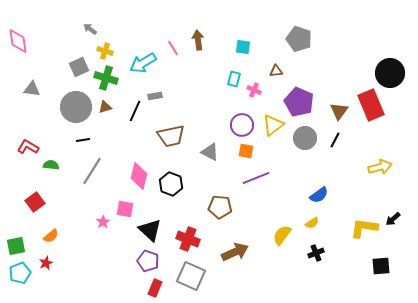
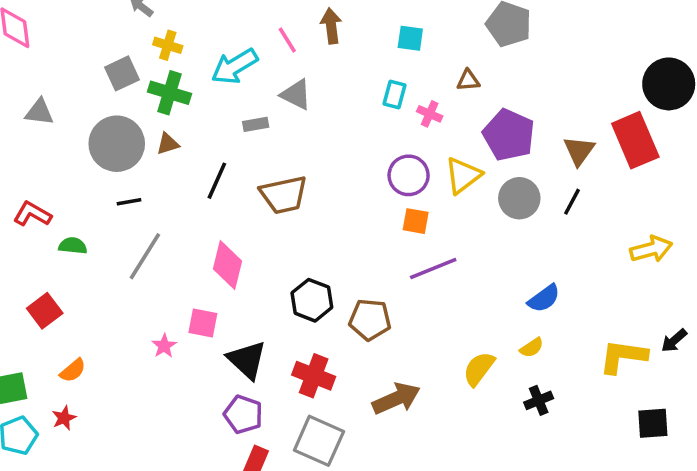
black line: (135, 111) -> (217, 181), moved
gray triangle: (210, 152) -> (296, 94), moved
black hexagon: (171, 184) -> (312, 300), moved

